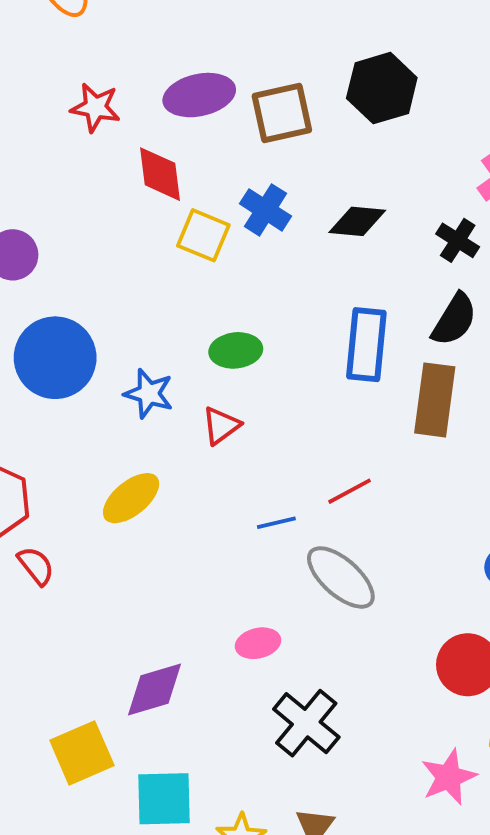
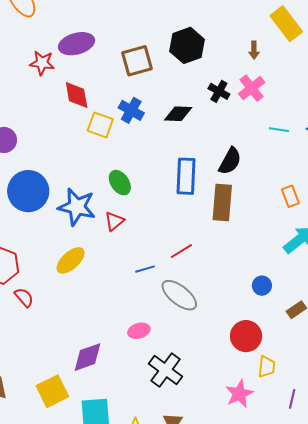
purple ellipse: (199, 95) -> (77, 44), moved
black cross: (458, 240) -> (219, 91), moved
green ellipse: (236, 350) -> (120, 183), turned 65
blue star: (149, 393) -> (77, 207), size x1.5

